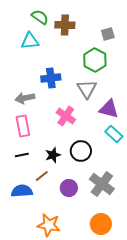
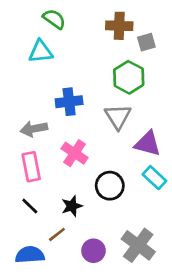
brown cross: (65, 25) -> (119, 26), moved
pink cross: (66, 116) -> (75, 153), moved
black circle: (81, 151) -> (110, 186), moved
black line: (22, 155) -> (30, 206), turned 56

